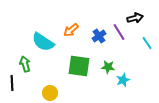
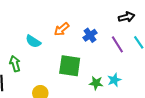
purple line: (119, 32) -> (117, 44), moved
cyan semicircle: (43, 42) -> (33, 41), size x0.7
green star: (108, 67) -> (96, 83), moved

